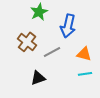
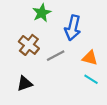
cyan line: (85, 74) -> (91, 79), turned 40
black triangle: (38, 78) -> (25, 84), moved

